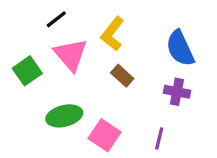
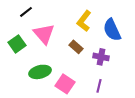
black line: (56, 19) -> (26, 12), moved
yellow L-shape: (113, 34) -> (84, 21), moved
purple cross: (177, 92) -> (101, 57), moved

